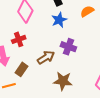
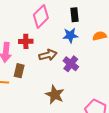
brown arrow: (46, 57) -> (48, 55), moved
brown rectangle: (21, 69) -> (19, 71), turned -40

